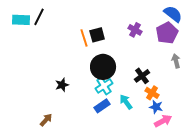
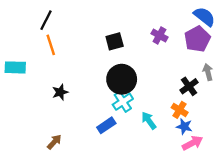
cyan rectangle: (21, 20) -> (15, 67), moved
orange line: (84, 38) -> (51, 45), moved
black cross: (142, 76) -> (189, 86), moved
black star: (62, 85) -> (60, 92), moved
blue rectangle: (102, 106) -> (106, 125), moved

